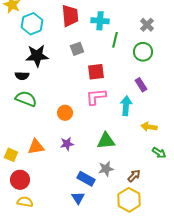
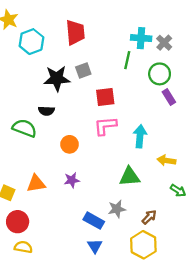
cyan cross: (100, 21) -> (141, 38), moved
black star: (37, 56) -> (57, 79), moved
black semicircle: (22, 76) -> (46, 111), moved
purple rectangle: (141, 85) -> (169, 97), moved
green triangle: (106, 141) -> (130, 177), moved
blue triangle: (78, 198) -> (95, 246), moved

